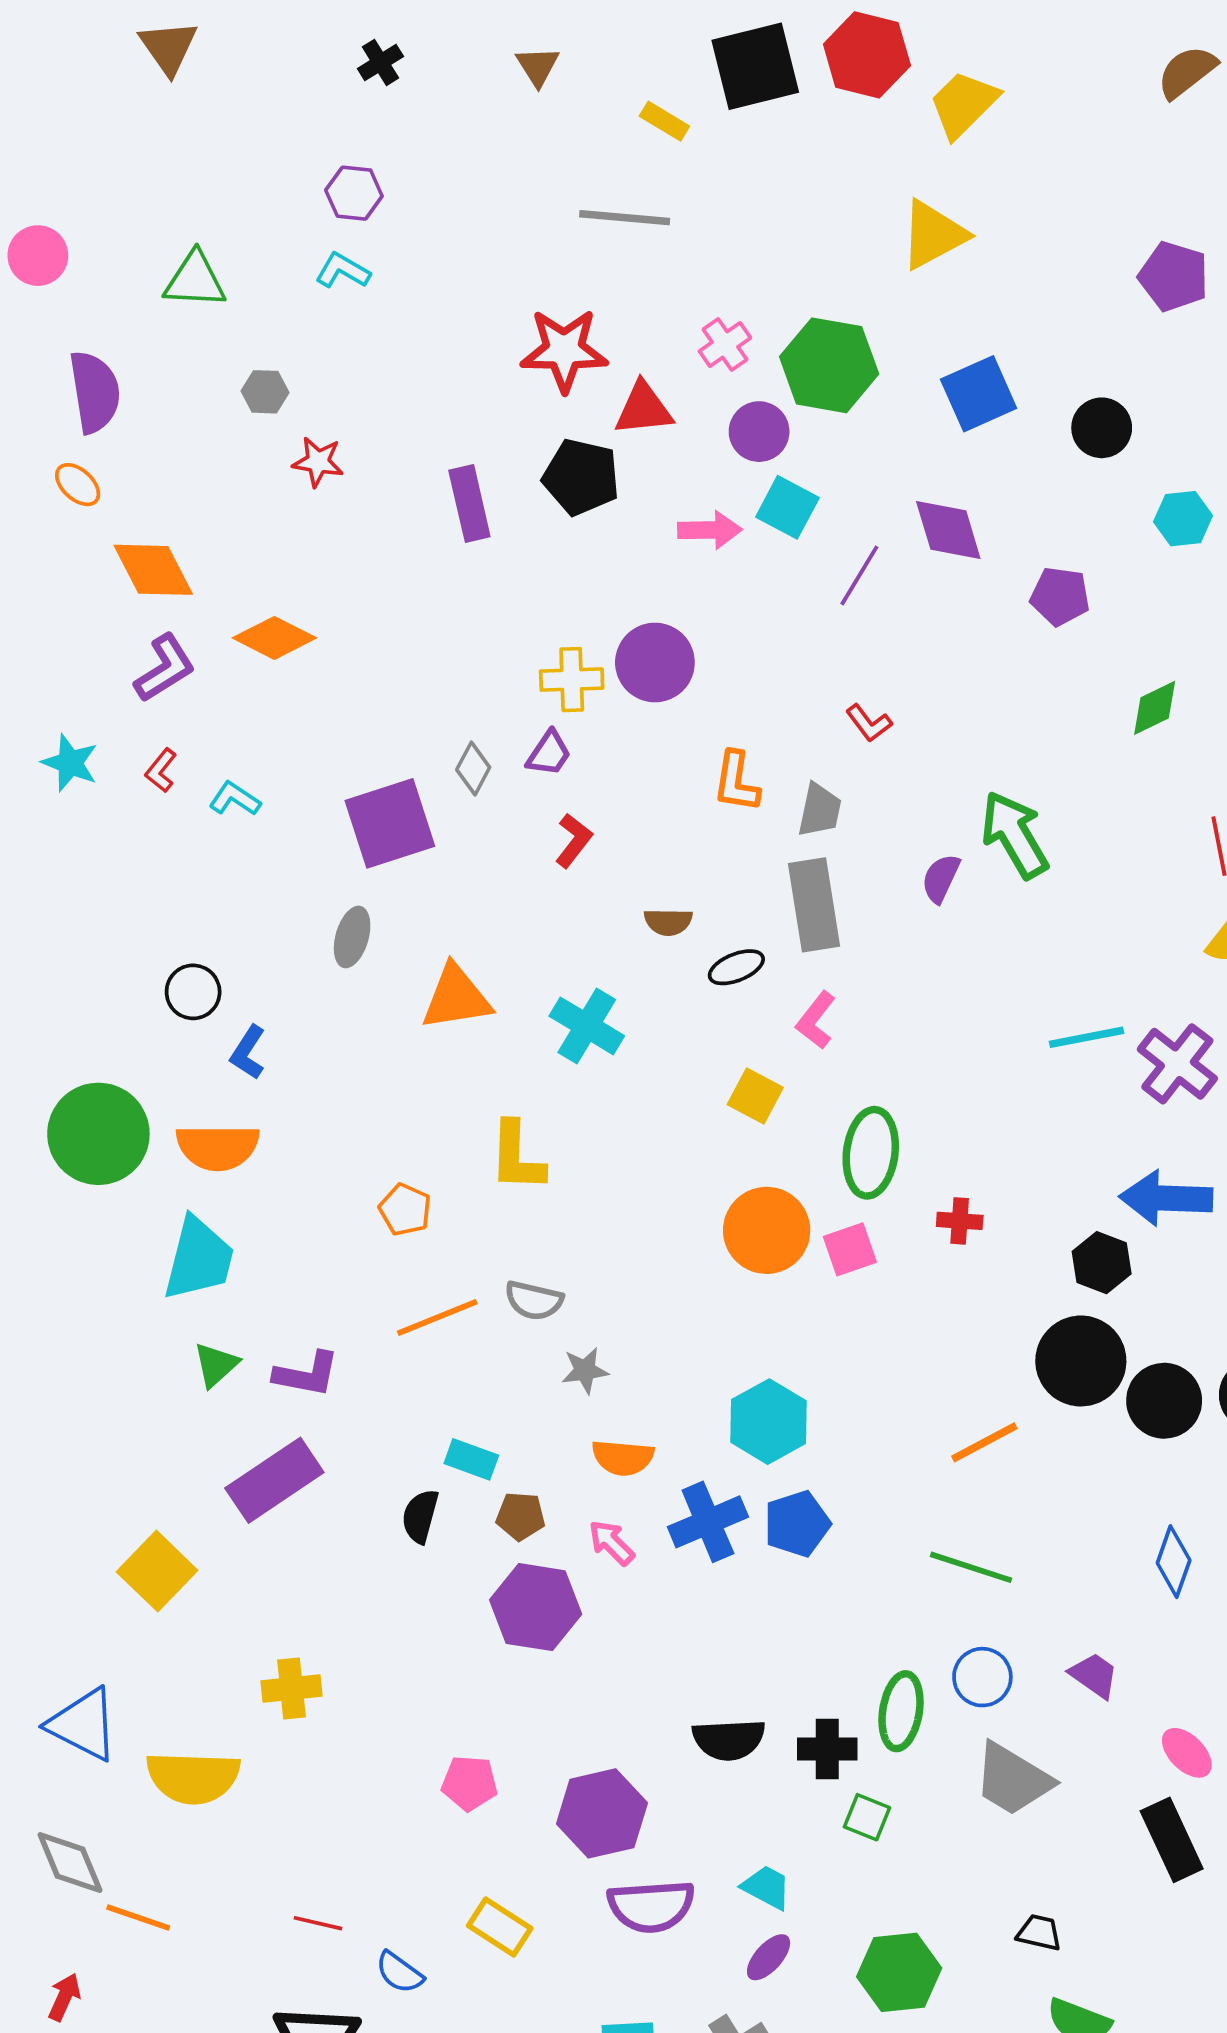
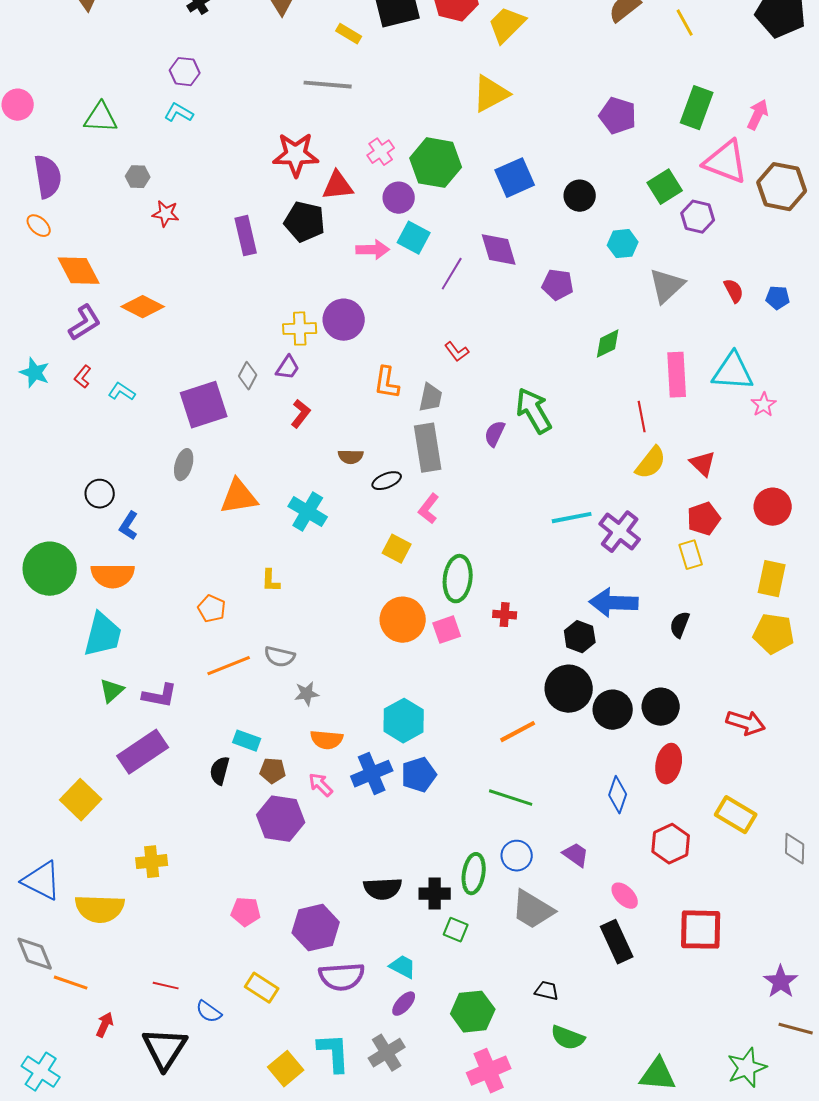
yellow L-shape: (517, 1157) -> (271, 581), size x0.6
red arrow: (64, 1997) -> (105, 1025), moved

